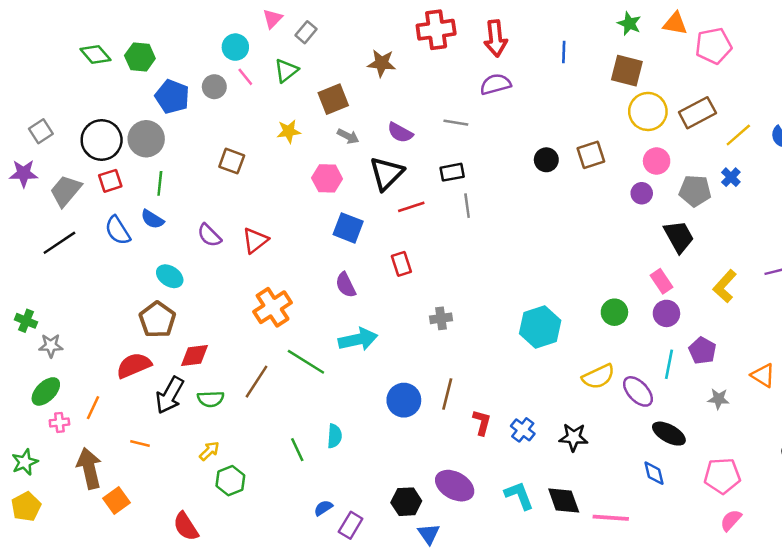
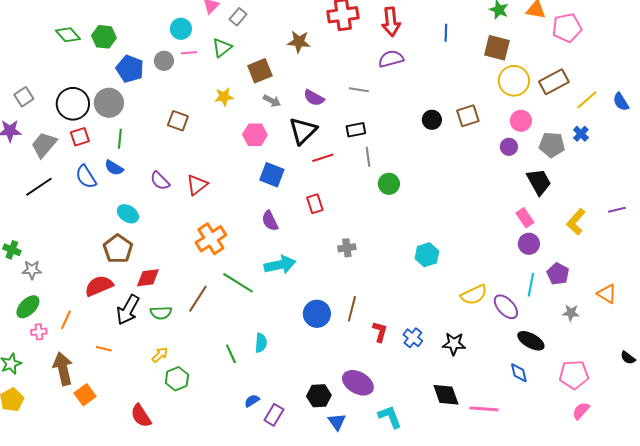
pink line: (245, 77) -> (189, 53), turned -56
green circle: (614, 312) -> (389, 184), moved
cyan hexagon: (540, 327) -> (427, 255), size x0.7
cyan L-shape: (519, 496) -> (390, 417), moved

